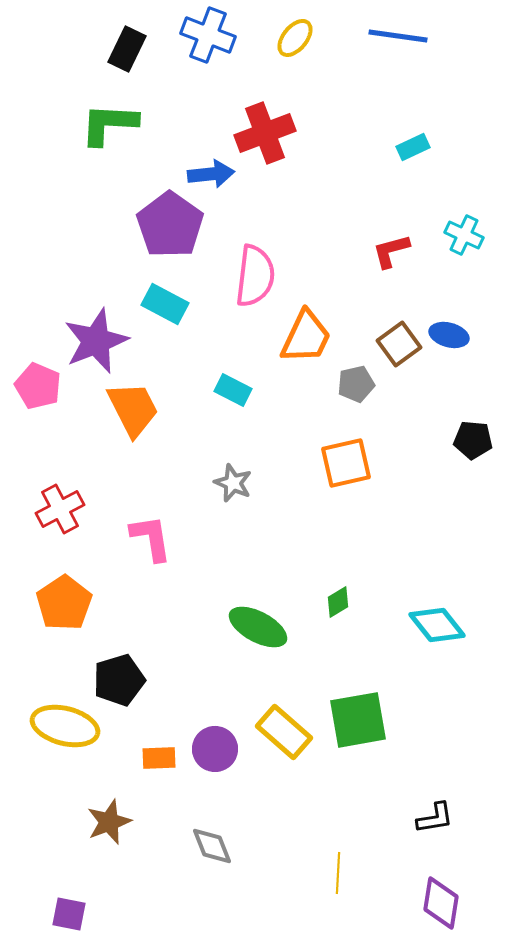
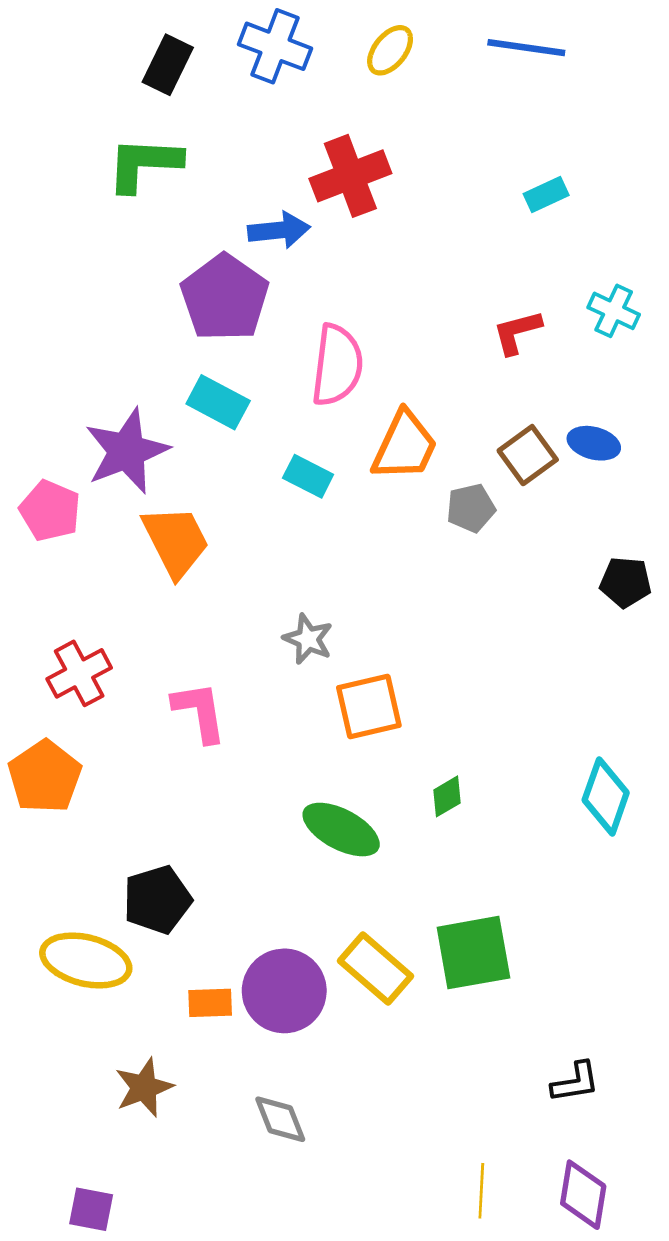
cyan rectangle: (233, 390) -> (308, 476), moved
orange square: (346, 463) -> (369, 706), moved
orange pentagon: (64, 603) -> (45, 777), moved
cyan diamond: (437, 625) -> (606, 796), moved, turned 58
purple circle: (215, 749) -> (284, 991), size x1.4
yellow line: (338, 873) -> (481, 1191), moved

